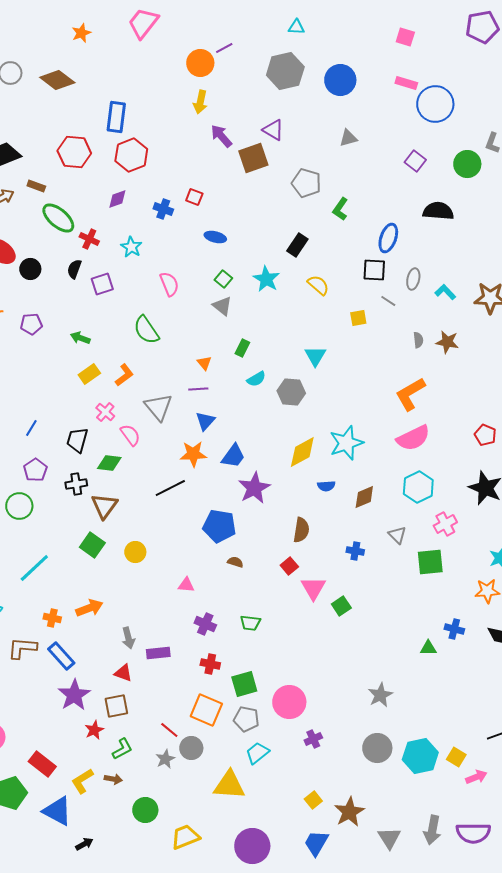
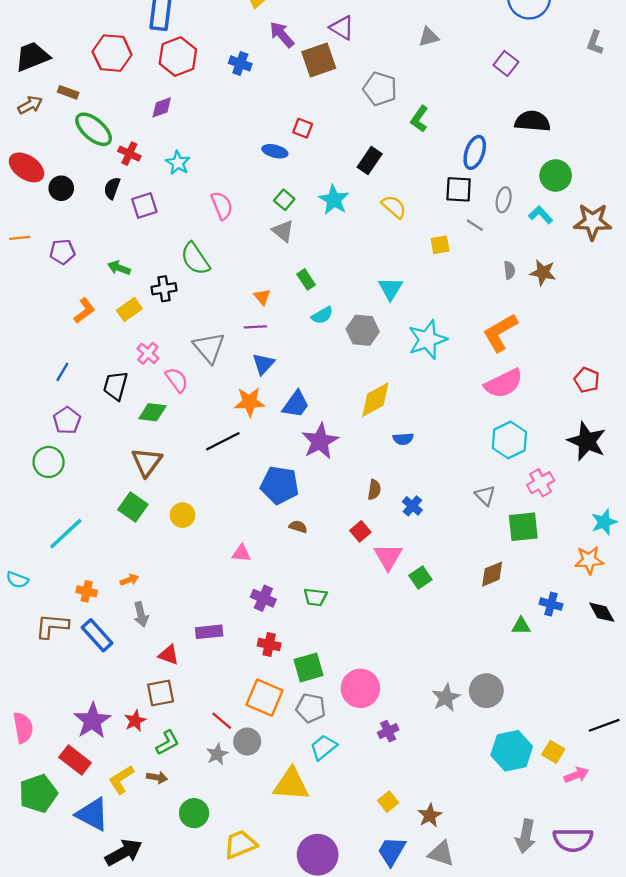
green circle: (467, 164) -> (556, 176), moved
red square: (194, 197) -> (303, 128), moved
blue cross: (163, 209) -> (240, 63), moved
green rectangle: (242, 348) -> (306, 279), turned -60
orange L-shape: (124, 375) -> (84, 311), moved
cyan star: (346, 443) -> (427, 340), moved
black cross: (76, 484) -> (164, 289), moved
brown diamond: (364, 497) -> (492, 574), moved
brown semicircle: (301, 530) -> (374, 490), size x0.7
blue cross: (355, 551) -> (412, 506), moved, turned 30
orange arrow: (89, 608) -> (129, 580), size x0.6
gray arrow: (128, 638) -> (141, 614), moved
purple star: (74, 695) -> (92, 721), moved
gray star: (380, 695) -> (446, 698), moved
gray circle: (377, 748) -> (486, 691), moved
brown star: (349, 812) -> (430, 815), size x0.7
gray triangle: (389, 838) -> (441, 854), moved, turned -40
black arrow: (84, 844) -> (124, 852), size x1.8

